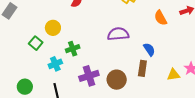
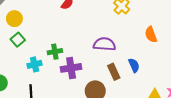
yellow circle: (53, 28) -> (14, 19), moved
brown rectangle: (142, 68) -> (114, 72), moved, turned -42
purple cross: (89, 76) -> (71, 68), moved

